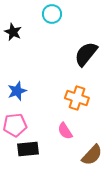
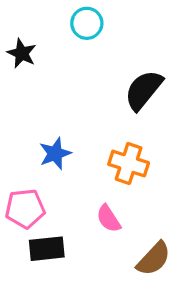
blue star: (17, 91) -> (55, 154), moved

